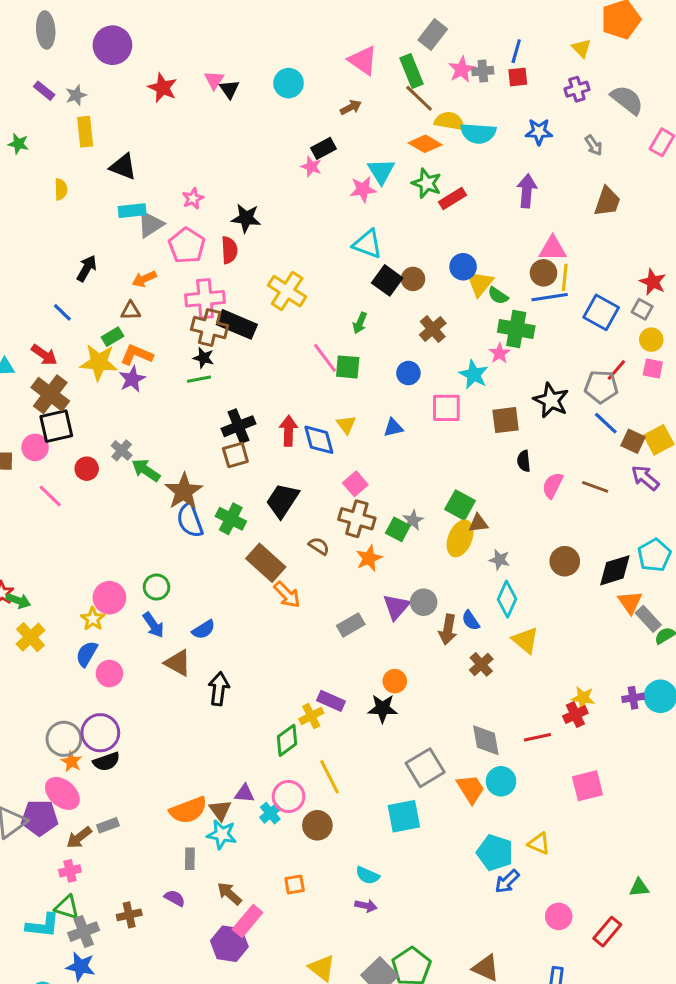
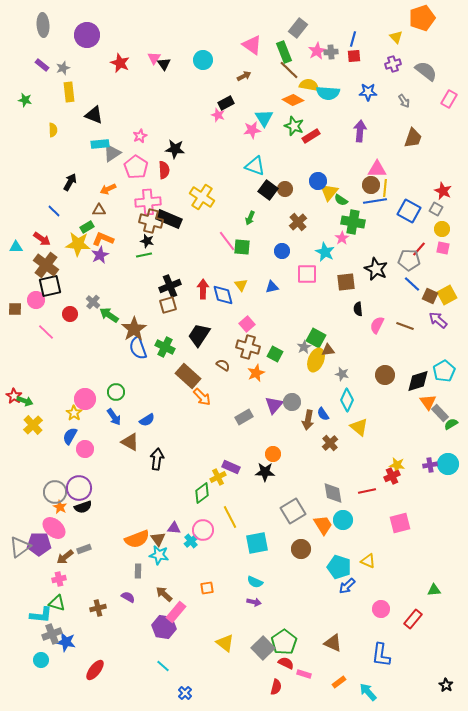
gray star: (413, 520) -> (304, 347), moved
cyan square: (404, 816) -> (257, 543), moved
brown circle: (317, 825) -> (301, 549), moved
gray cross: (84, 932) -> (52, 634), moved

